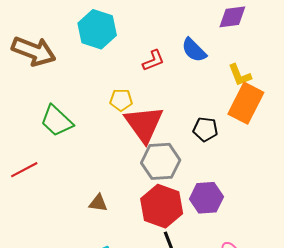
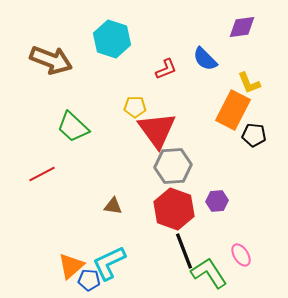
orange rectangle: (246, 103) -> (233, 110), moved
black pentagon: (205, 129) -> (254, 135), moved
purple hexagon: (206, 198) -> (217, 201), size x0.7

